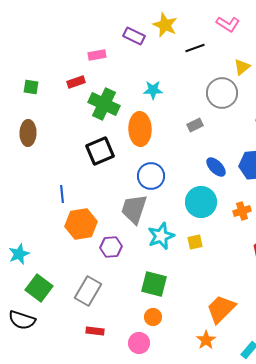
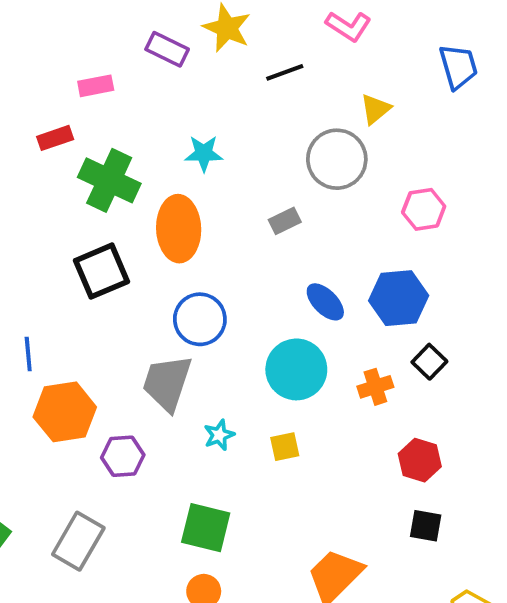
cyan star: (161, 236) -> (219, 435), size x0.6

